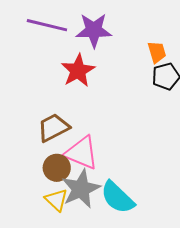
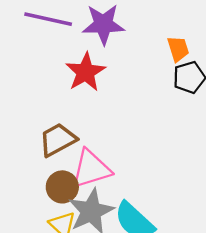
pink triangle: (81, 153) -> (91, 169), turned -39

